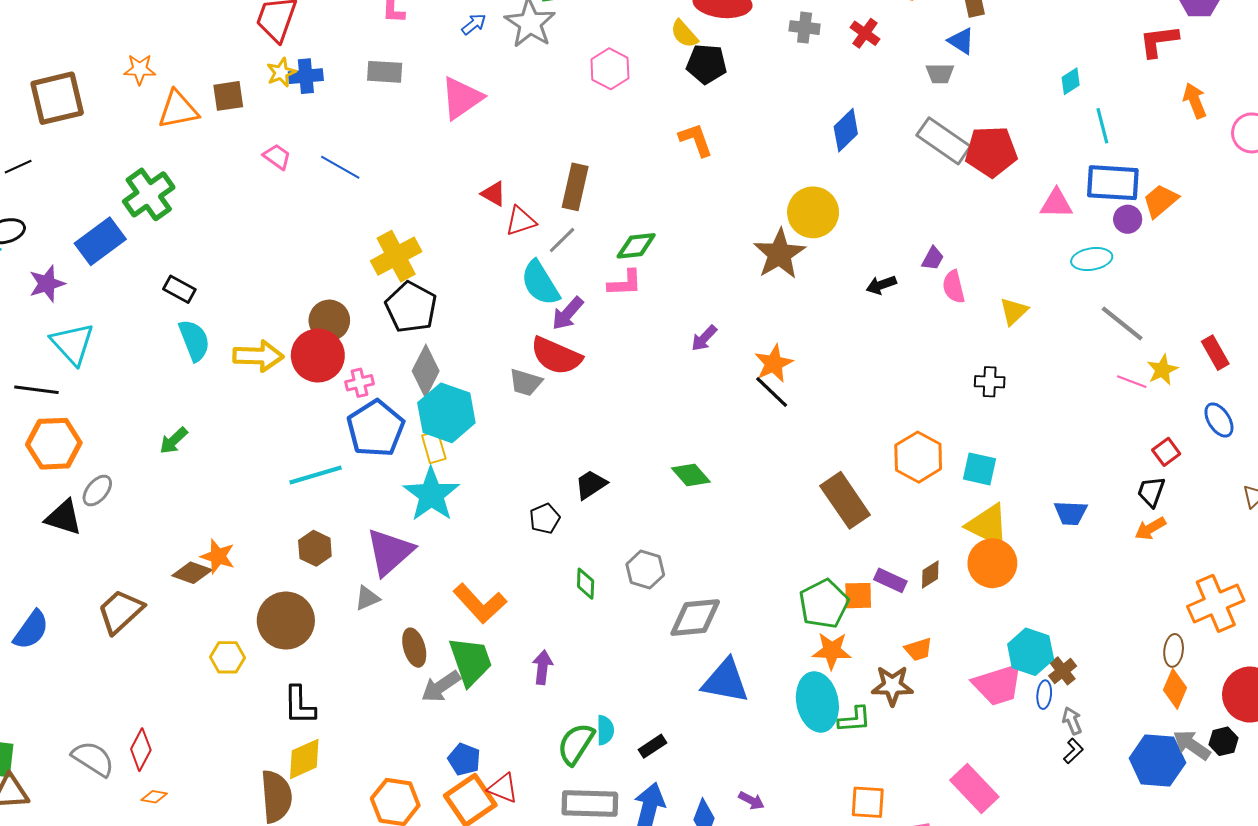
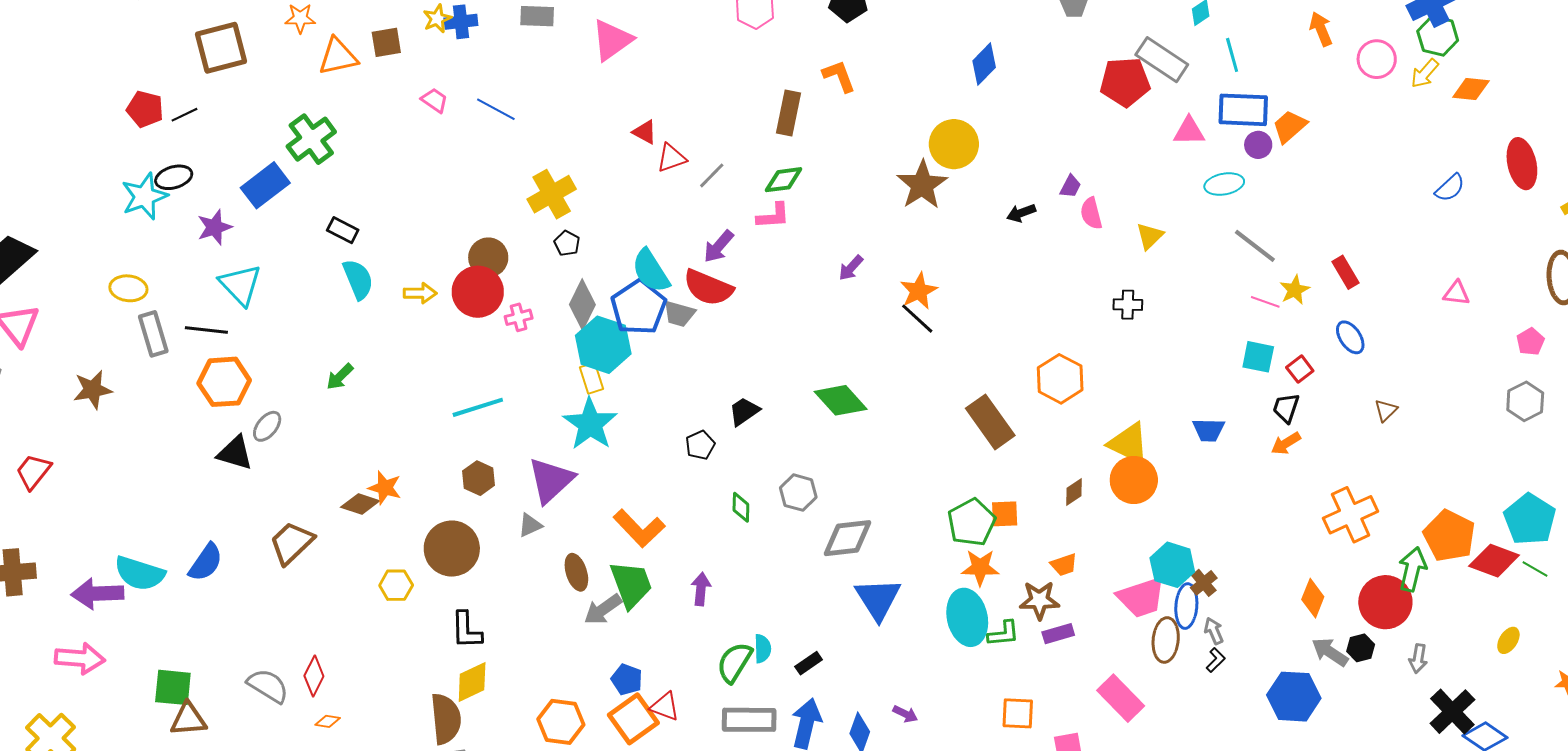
gray rectangle: (944, 141) -> (1162, 60), moved
brown rectangle: (575, 187) -> (789, 113), moved
cyan semicircle: (540, 283) -> (651, 271), moved
black pentagon: (411, 307) -> (567, 243), size x0.5
yellow arrow: (258, 356) -> (420, 293), size x0.7
blue pentagon: (376, 429) -> (639, 307), moved
cyan square: (979, 469) -> (1258, 357), moved
green diamond: (691, 475) -> (841, 400), size x1.4
purple rectangle: (890, 580) -> (1058, 634), moved, turned -40
brown ellipse: (1174, 650) -> (1166, 640), moved, size x1.4
blue triangle: (725, 681) -> (878, 599), turned 48
blue ellipse: (1044, 695) -> (1186, 606), size x1.6
blue hexagon: (1157, 760) -> (1294, 697), moved

